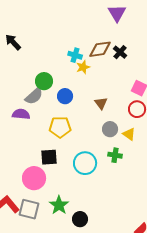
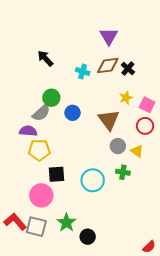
purple triangle: (117, 13) -> (109, 36), moved
black arrow: (13, 42) -> (45, 58), moved
yellow star: (83, 67) -> (126, 98), moved
brown triangle: (101, 103) -> (109, 120), size x1.6
yellow pentagon: (60, 127) -> (39, 150), moved

